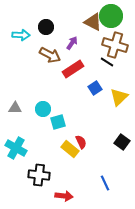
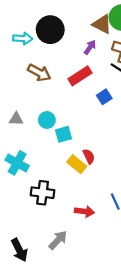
black circle: (46, 27) -> (50, 30), size x1.6
purple arrow: (72, 43) -> (90, 47), moved
brown arrow: (50, 55) -> (39, 73), moved
red arrow: (64, 196) -> (84, 211), moved

